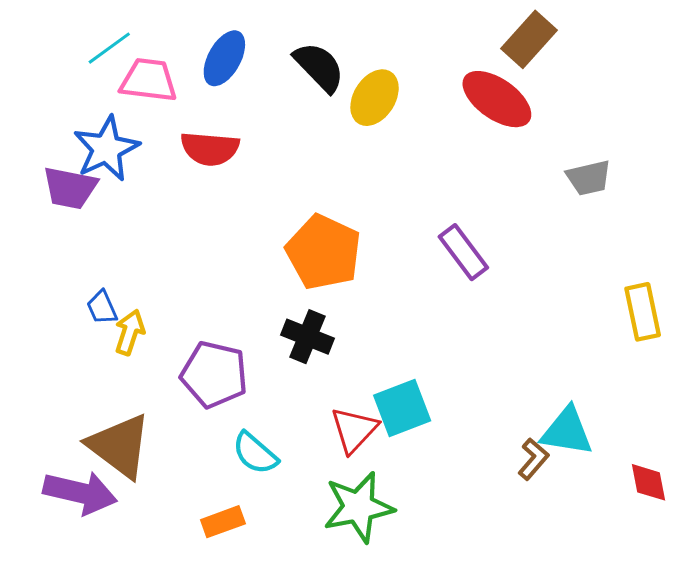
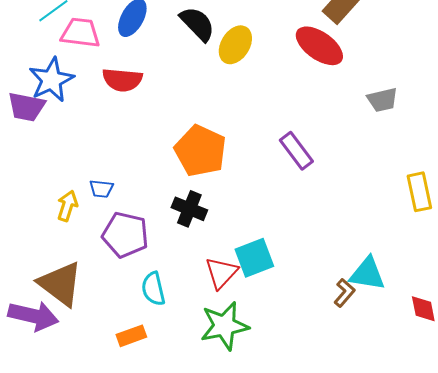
blue trapezoid: (102, 307) -> (101, 189), moved, turned -60
cyan semicircle: (255, 453) -> (153, 289), turned 36

